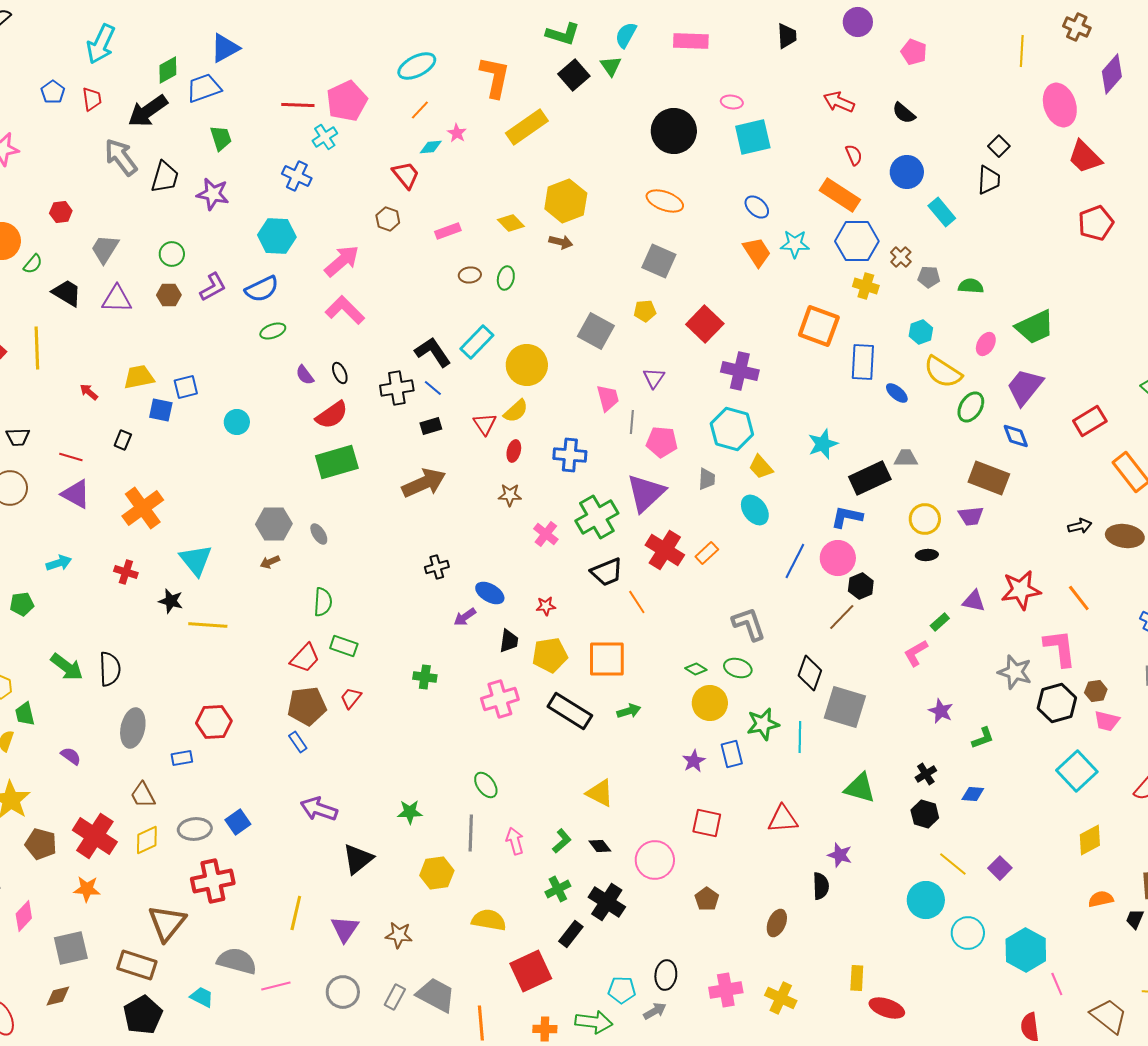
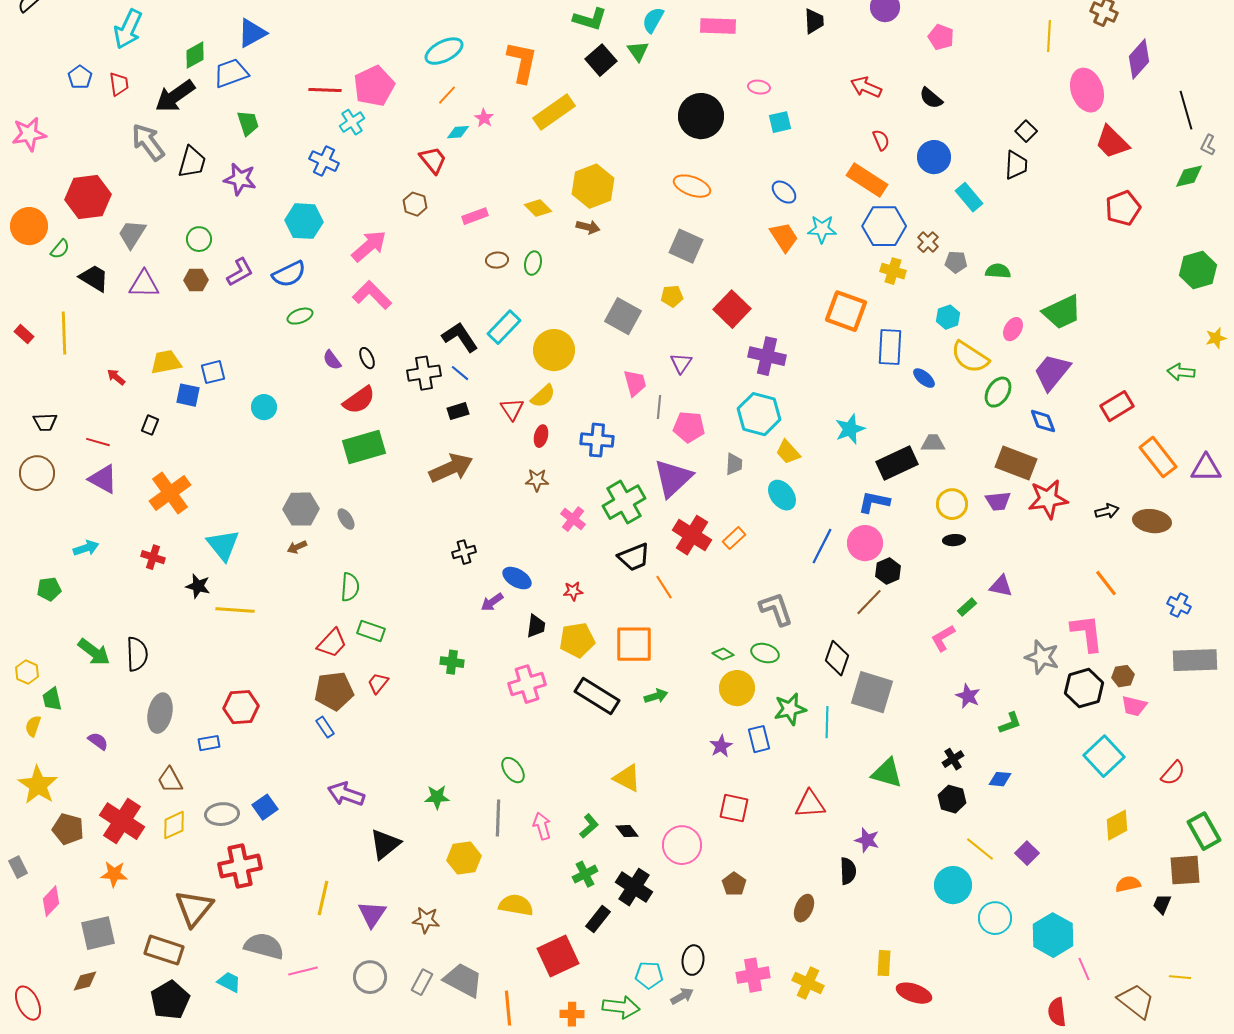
cyan square: (753, 137) -> (780, 122), size x0.6
red hexagon: (61, 212) -> (88, 197), size x2.0
red star: (1021, 590) -> (1048, 499), moved

